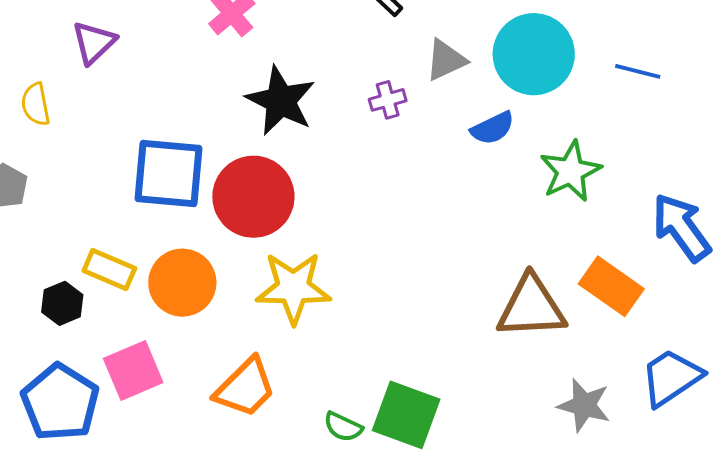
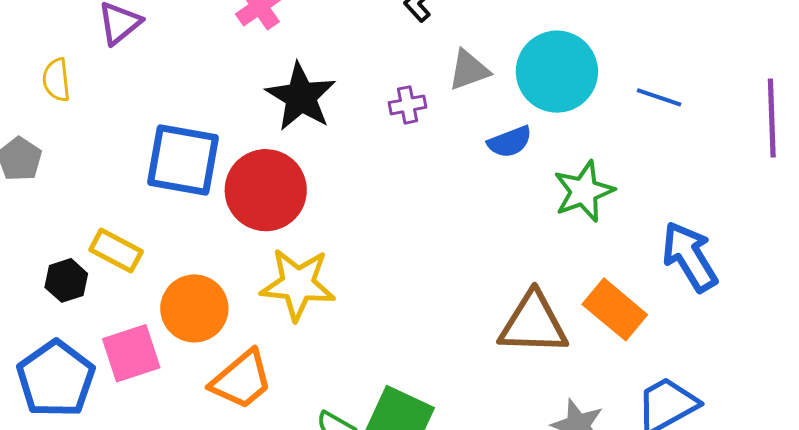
orange circle: (182, 283) -> (194, 308), moved

